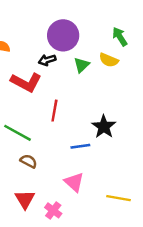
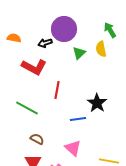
black arrow: (47, 60) -> (45, 43), moved
yellow semicircle: (109, 60) -> (101, 49), turned 56
brown semicircle: (29, 161) -> (37, 139), moved

